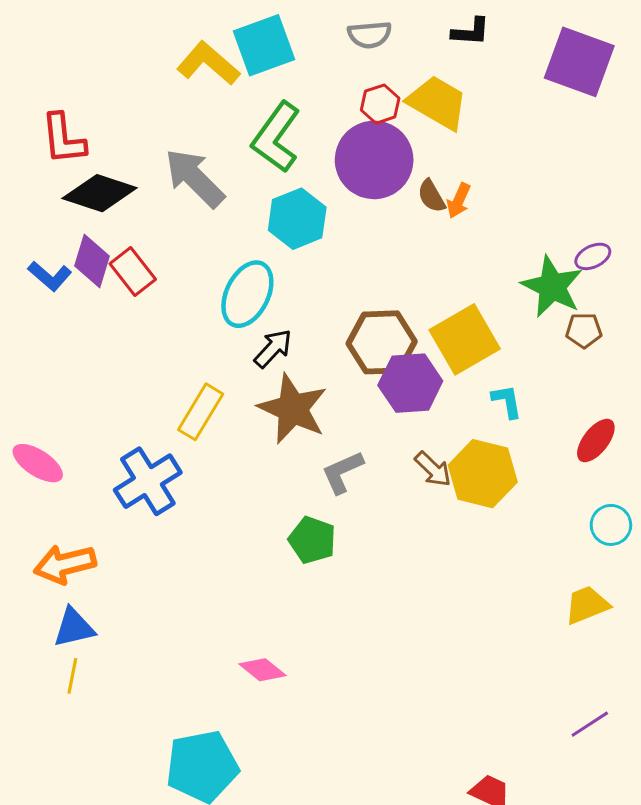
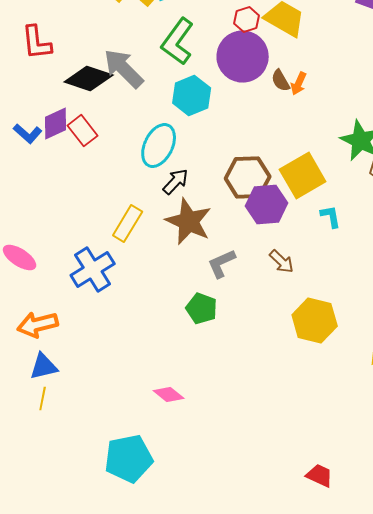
black diamond: (100, 193) -> (89, 79), moved
purple diamond: (92, 261) -> (56, 124), turned 48
yellow hexagon: (483, 474) -> (315, 321), moved

